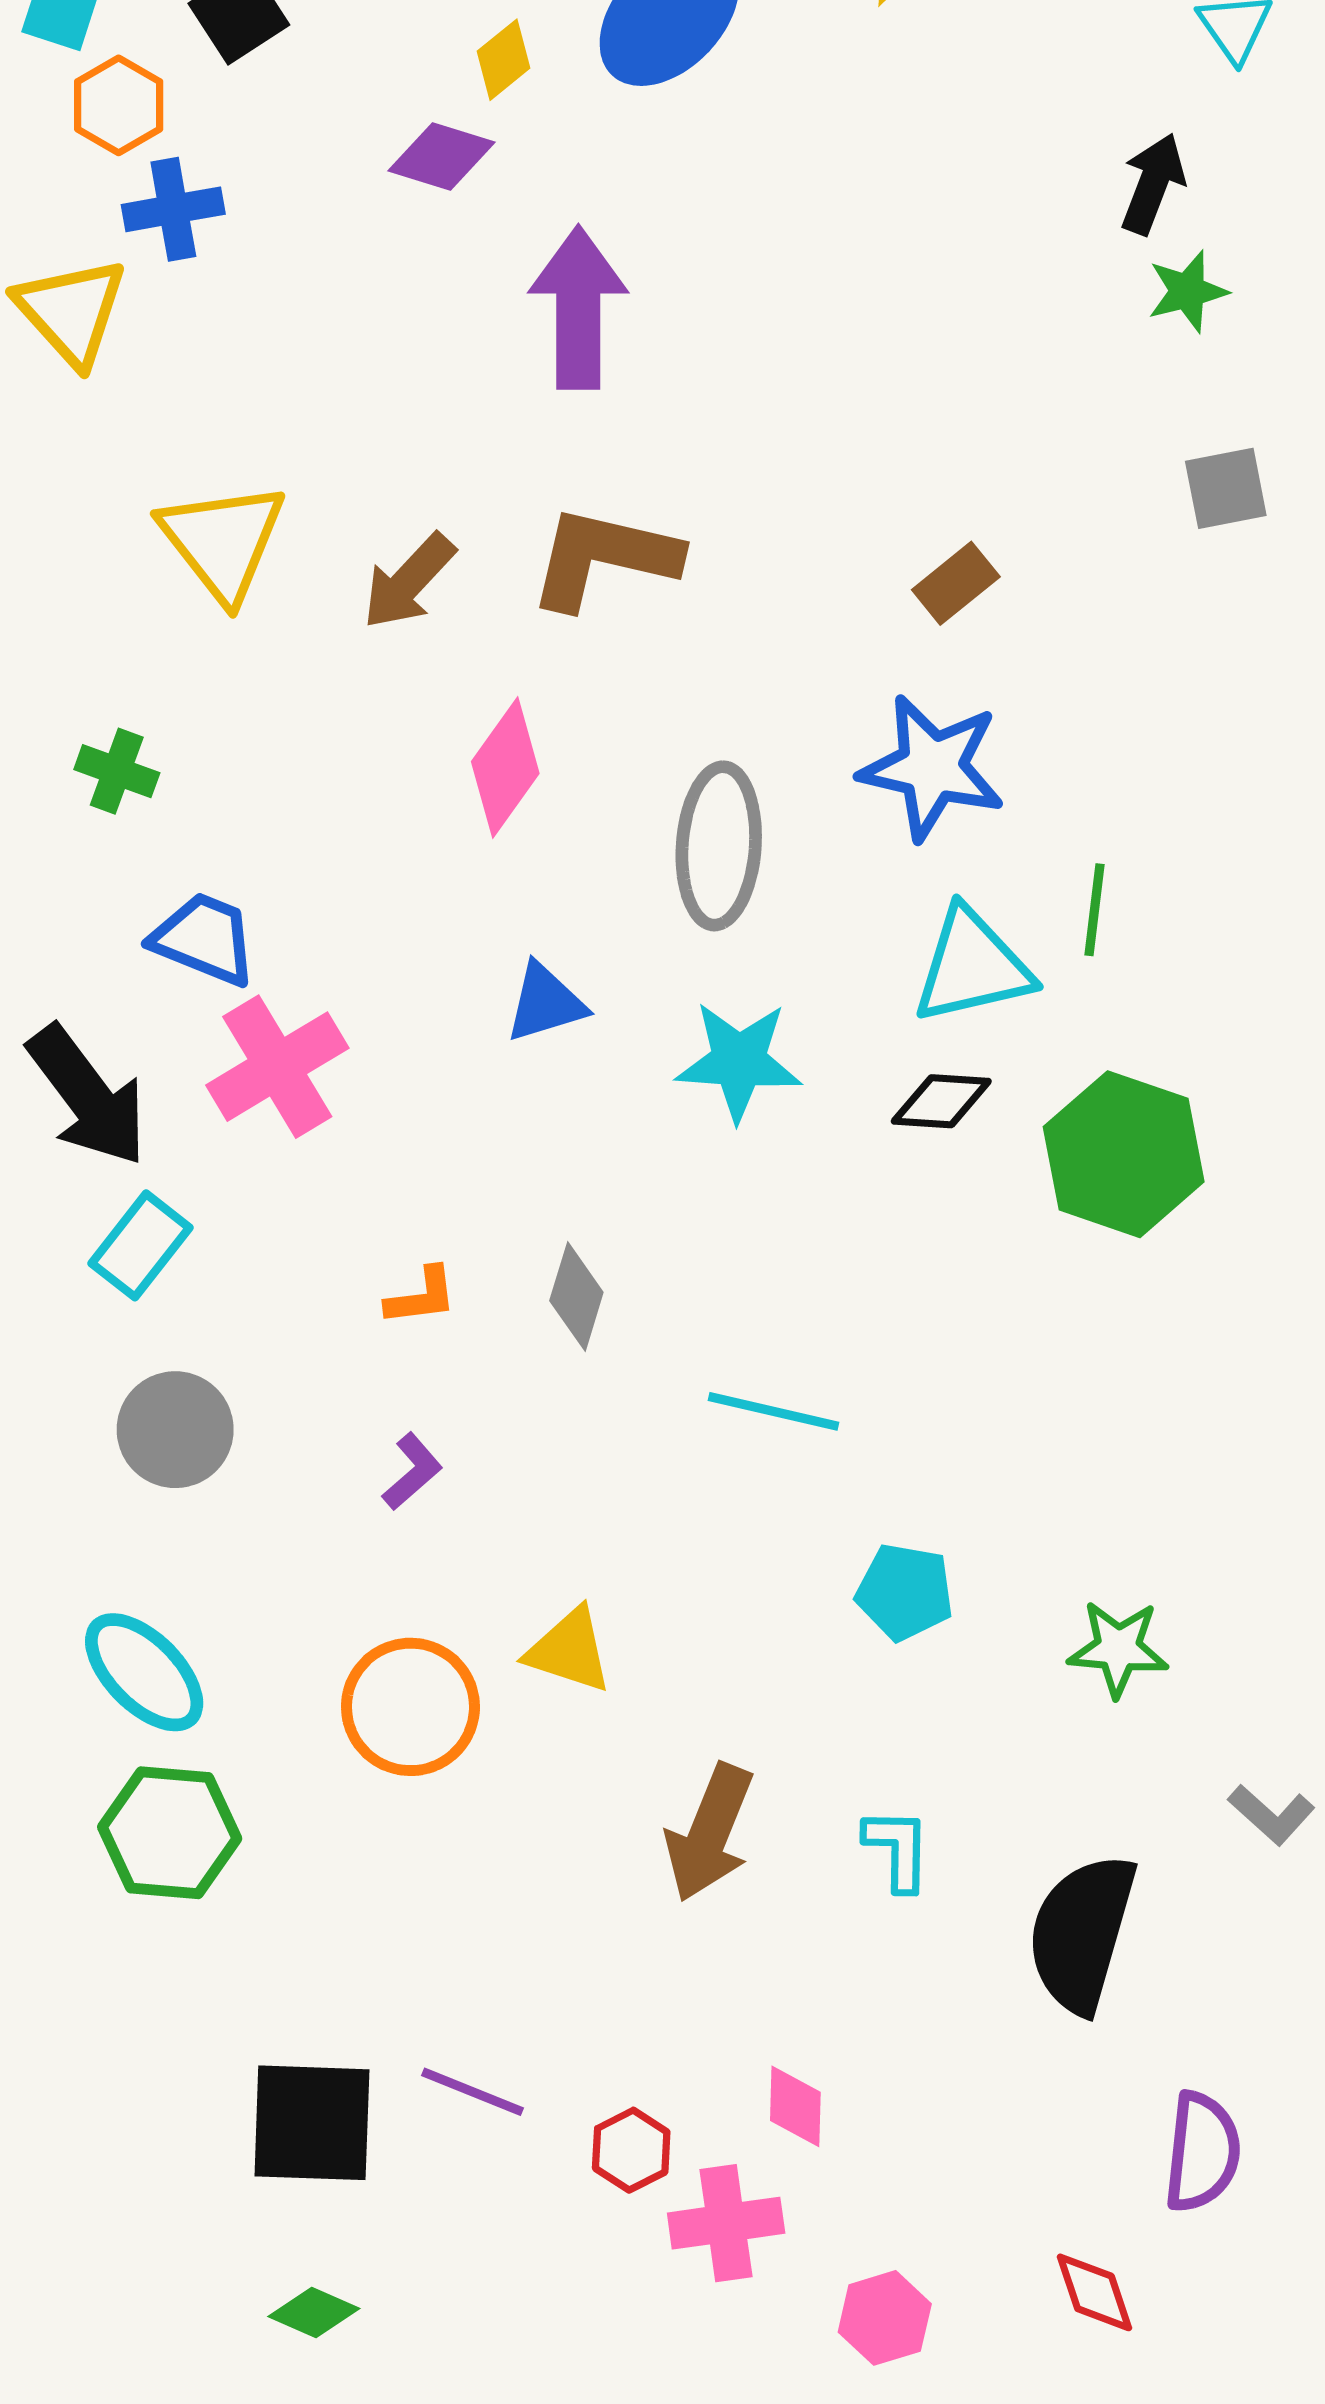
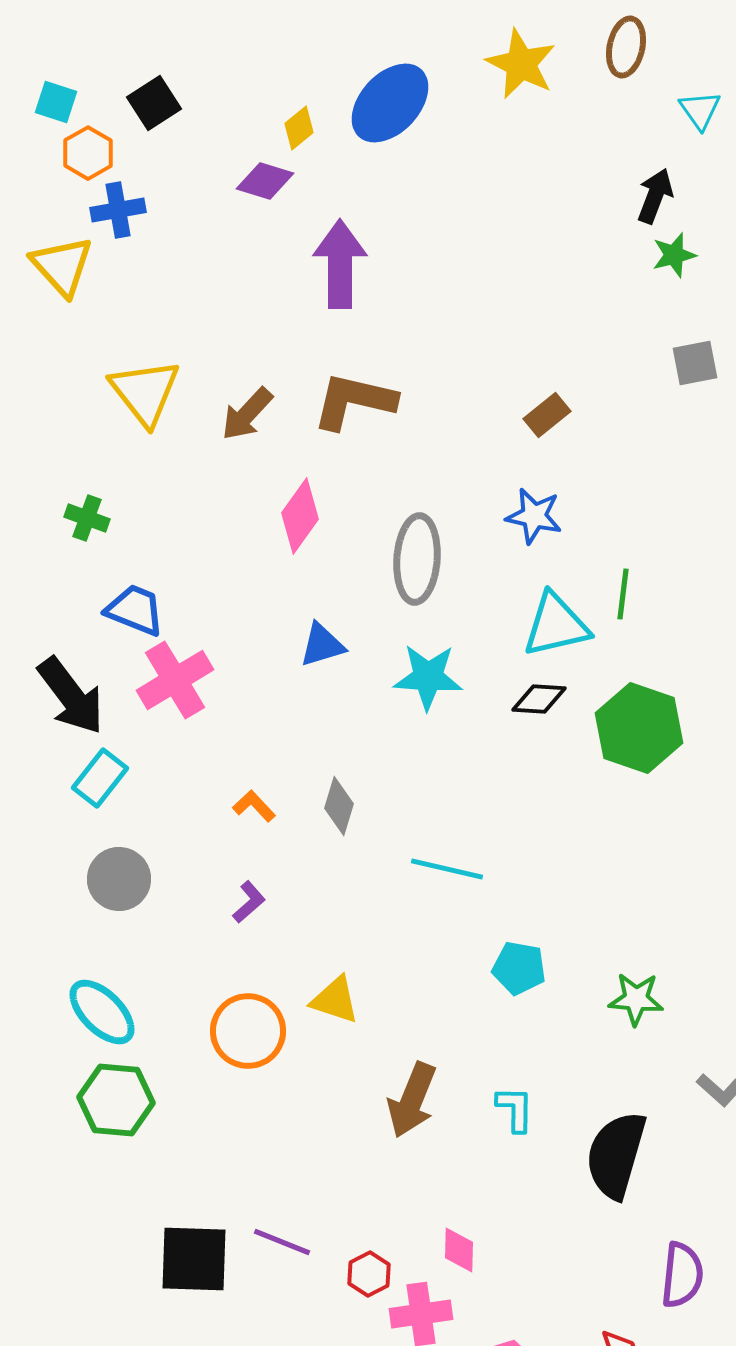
blue star: (932, 767) -> (534, 516), size x0.7
orange L-shape: (421, 1296) -> (254, 806), turned -126

